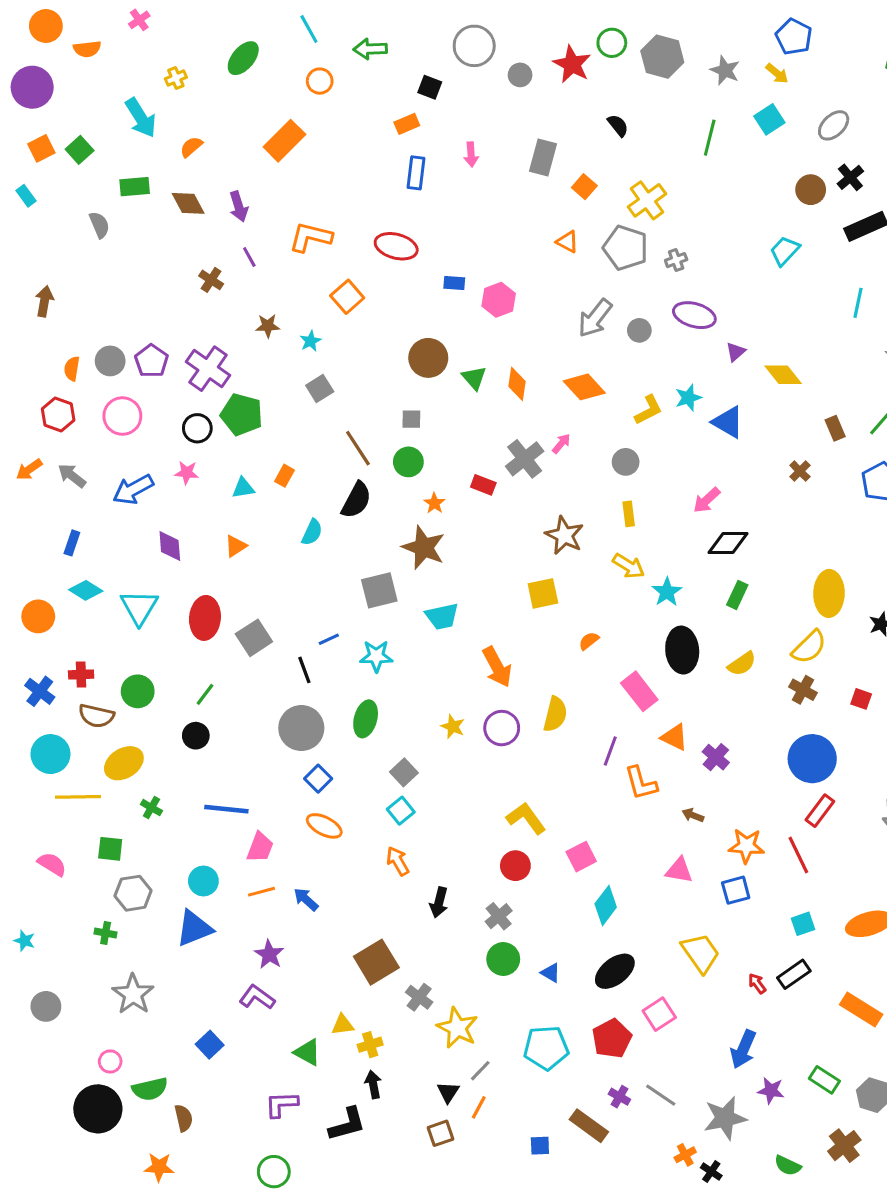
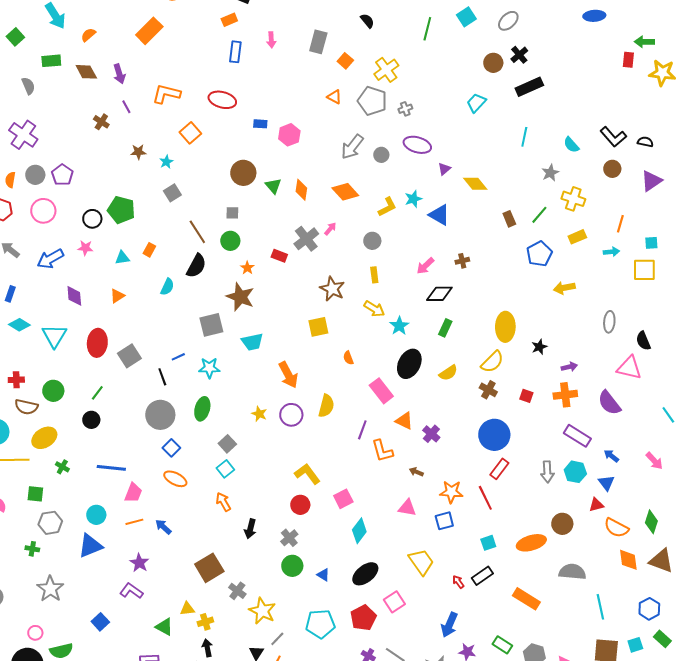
purple cross: (208, 369) -> (23, 135), moved
brown cross: (800, 471) -> (462, 261), moved, turned 32
orange semicircle: (589, 641) -> (348, 358), turned -72
black ellipse: (682, 650) -> (409, 364), turned 32

